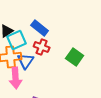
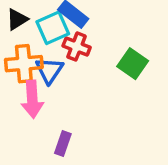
cyan square: (17, 40) -> (53, 28), moved

